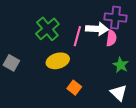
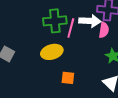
green cross: (47, 29) -> (55, 21), moved, turned 35
orange square: (74, 88) -> (68, 78), turned -32

